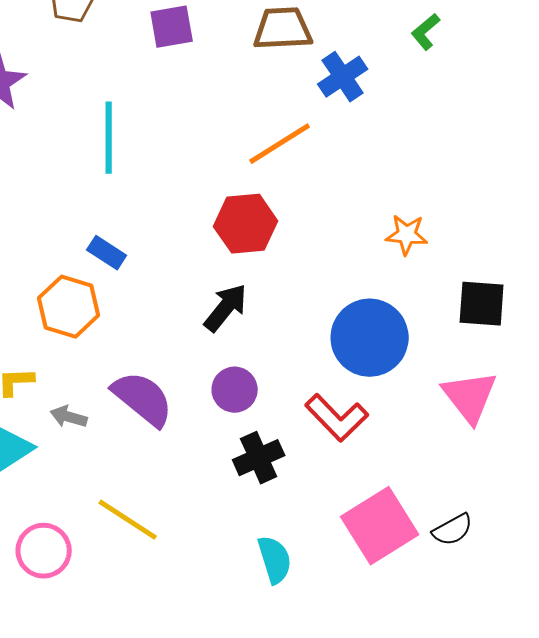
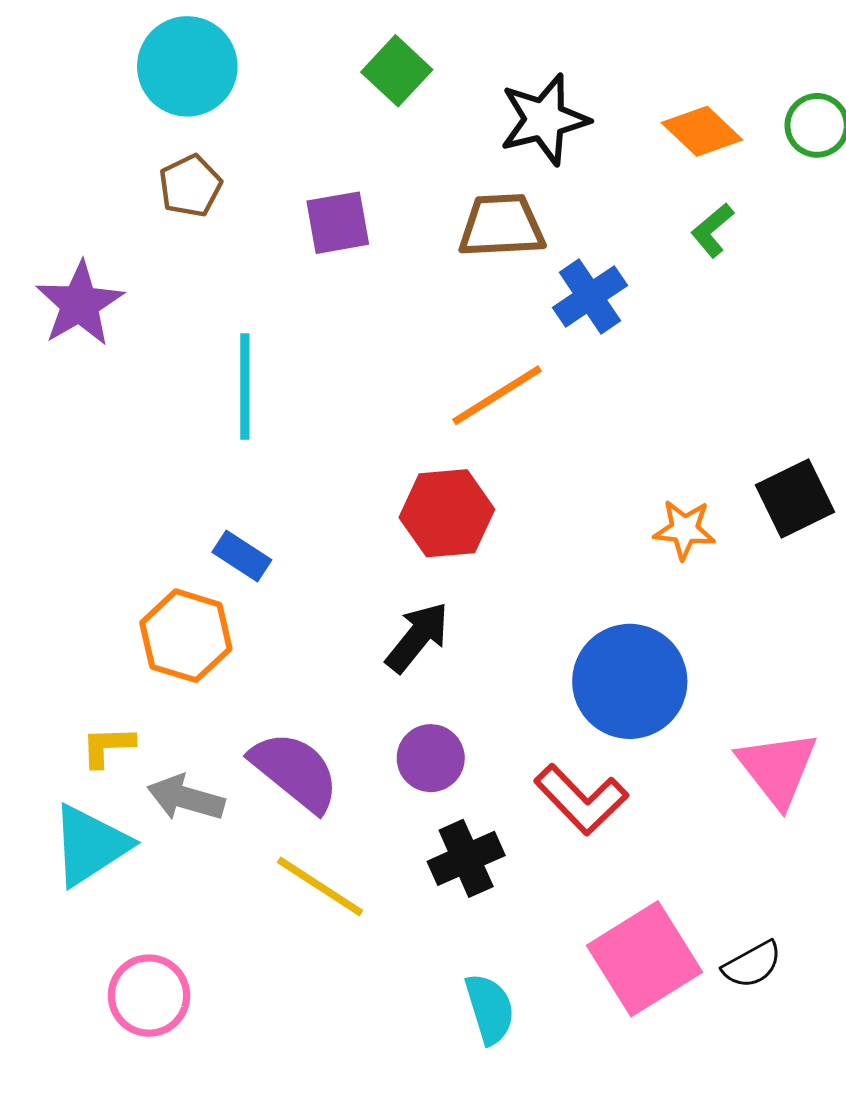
black square: (482, 304) -> (795, 499), moved, turned -30
gray arrow: (69, 417) -> (186, 798), size x1.4
yellow line: (128, 520) -> (320, 886), moved

